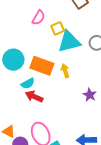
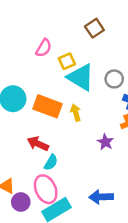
cyan triangle: (69, 42) -> (81, 77), turned 45
cyan semicircle: (28, 83) -> (51, 162), moved, turned -32

